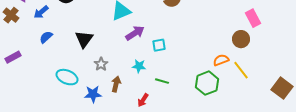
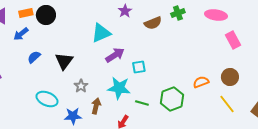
blue semicircle: (46, 37) -> (34, 57), moved
brown circle: (241, 39) -> (230, 77), moved
cyan star: (139, 66) -> (119, 88), size x1.6
yellow line: (241, 70) -> (227, 104), moved
green hexagon: (207, 83) -> (172, 99), moved

